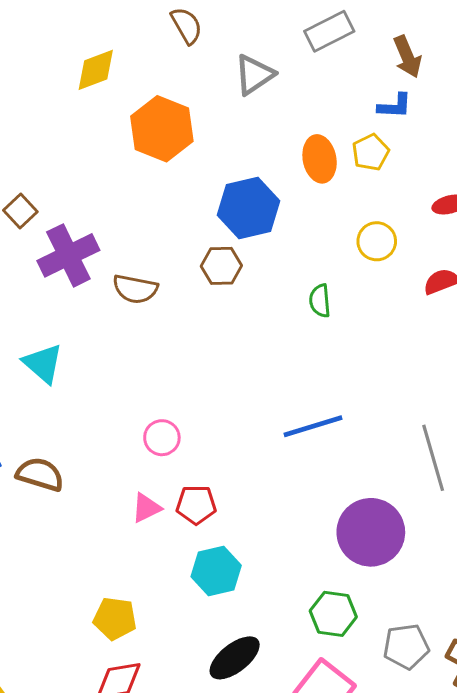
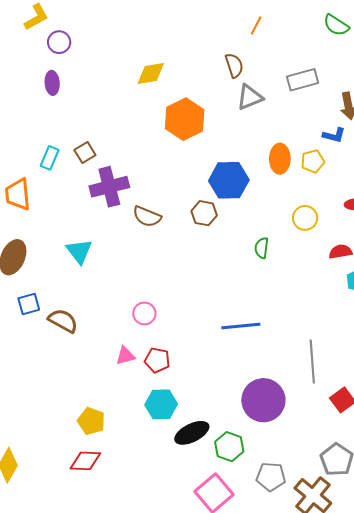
brown semicircle: (186, 25) -> (234, 65), moved
black ellipse: (235, 658) -> (192, 433), moved

